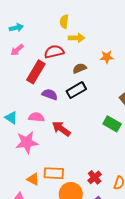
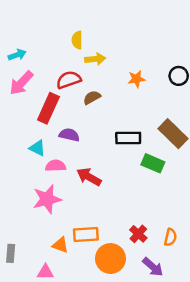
pink arrow: (17, 50) -> (21, 83), size x1.5
brown semicircle: (80, 68) -> (92, 97), moved
black rectangle: (76, 90) -> (128, 138), moved, turned 36
cyan triangle: (11, 118) -> (37, 148), moved

